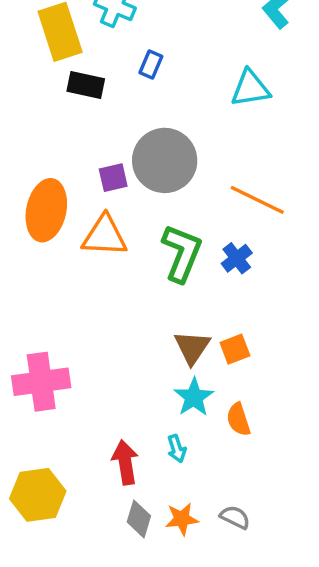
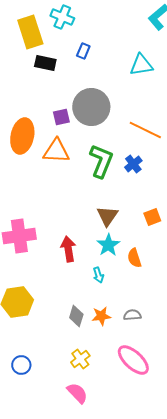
orange square: (235, 349) -> (152, 217), moved
red arrow: (125, 462) -> (68, 249), moved
gray semicircle: (235, 517) -> (132, 315), turned -30

